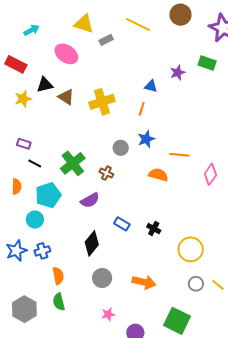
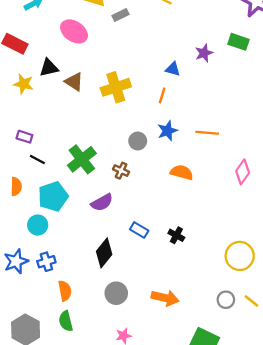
yellow star: (23, 99) -> (24, 84), turned 30
orange line: (179, 155) -> (207, 133), moved
yellow circle: (191, 249) -> (240, 256), moved

